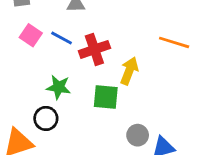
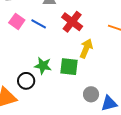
red cross: (94, 49) -> (72, 22), moved, turned -35
green star: (59, 87) -> (43, 66), moved

